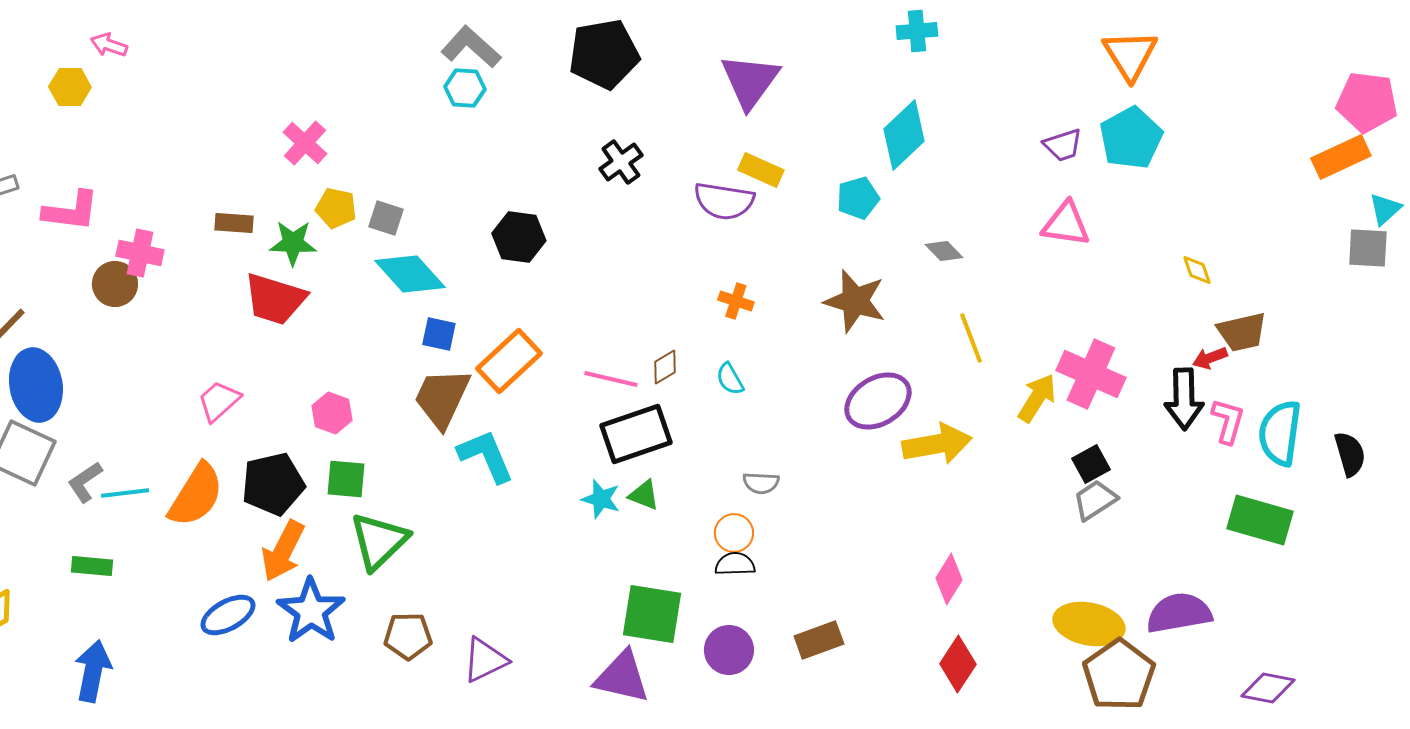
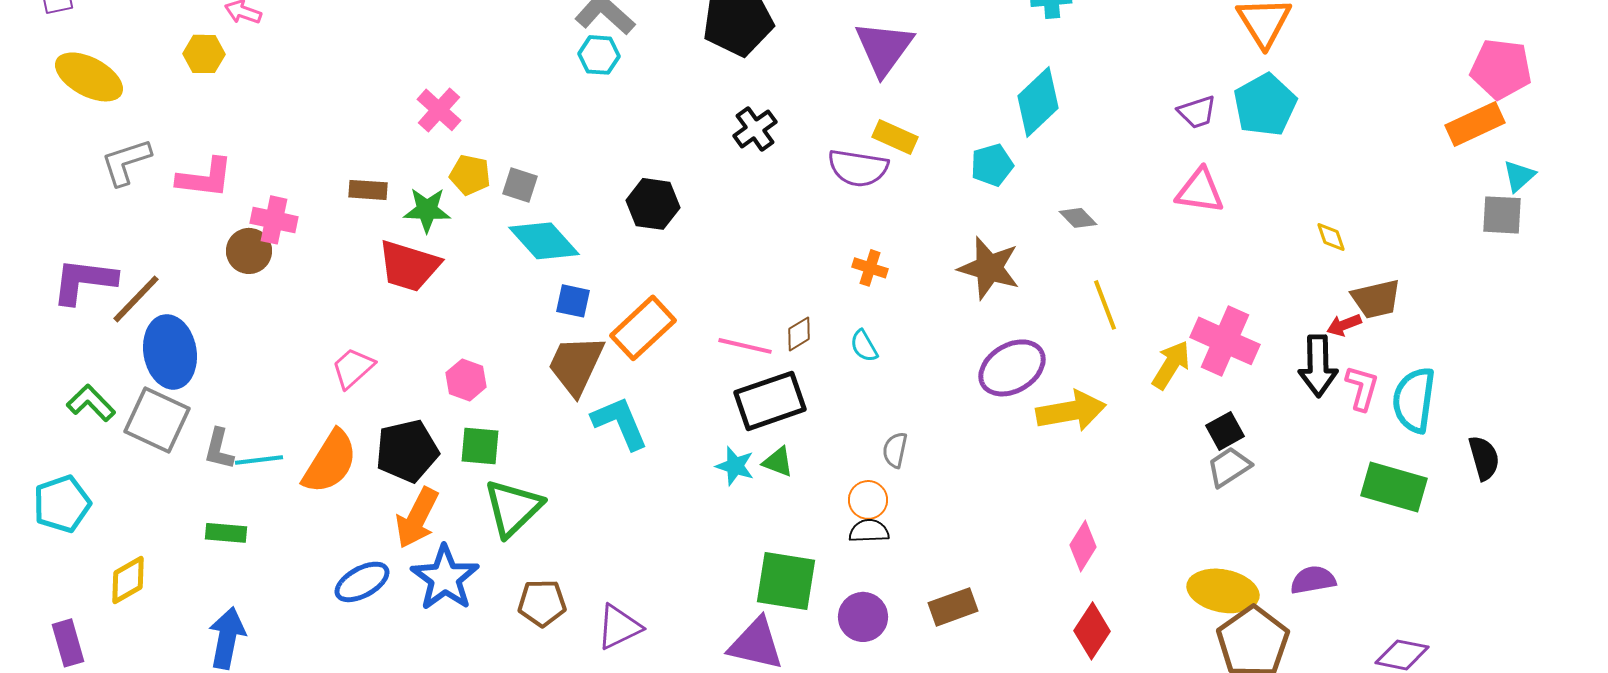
black semicircle: (1350, 454) -> (1484, 458), moved
gray L-shape: (85, 482) -> (219, 449), turned -42
gray semicircle: (761, 483) -> (895, 450), turned 99
purple semicircle: (1179, 613) -> (1313, 580), size x0.7

